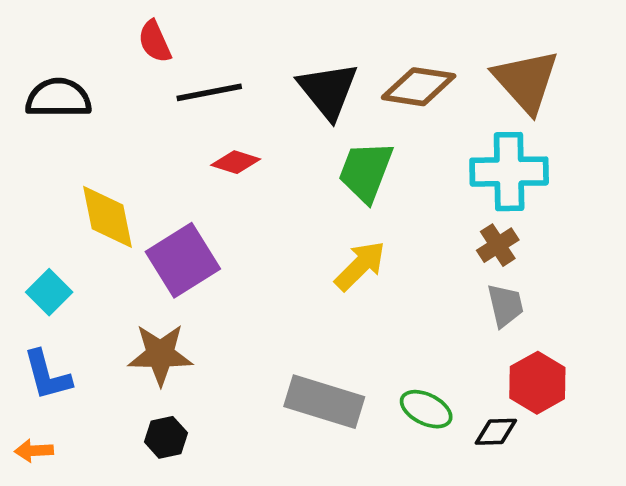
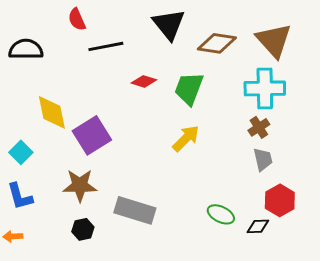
black triangle: (328, 90) -> (169, 24), moved
red diamond: (236, 162) -> (144, 81), moved
gray rectangle: (324, 402) -> (135, 210), moved

